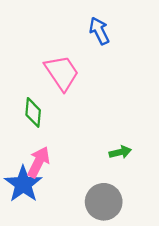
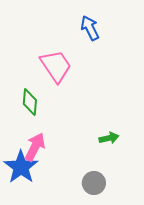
gray circle: (104, 202) -> (94, 183), size x0.7

